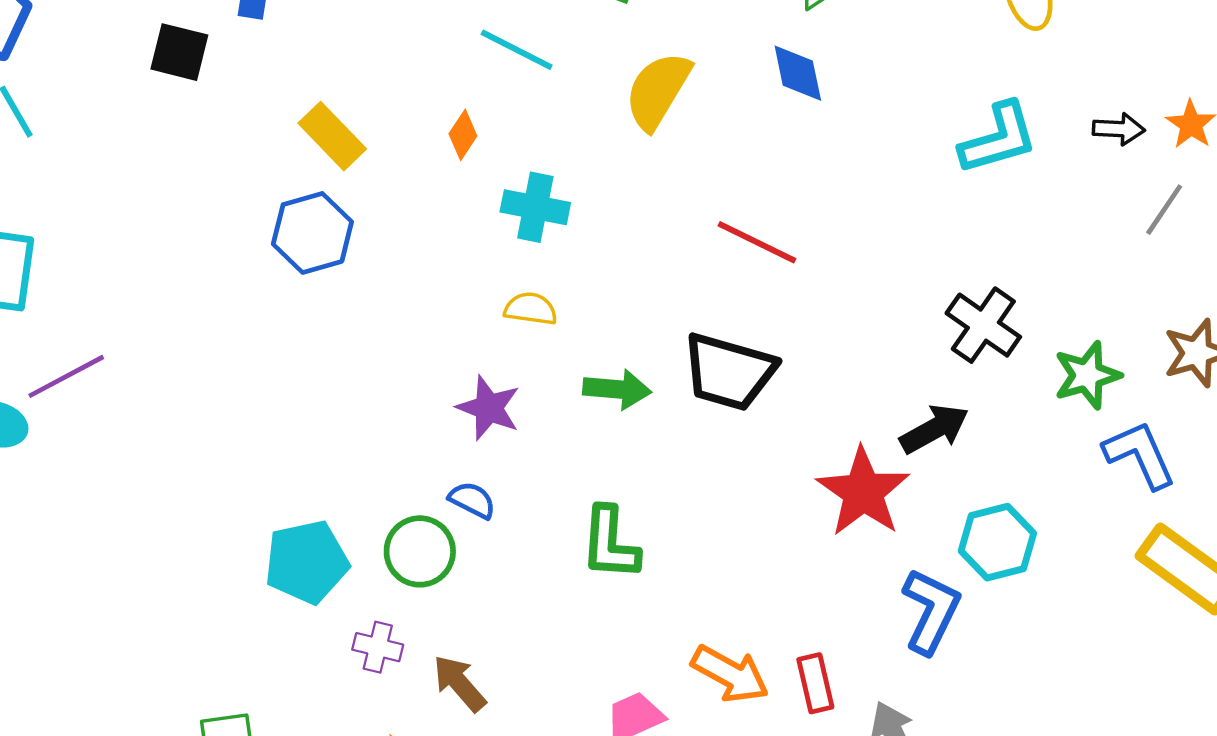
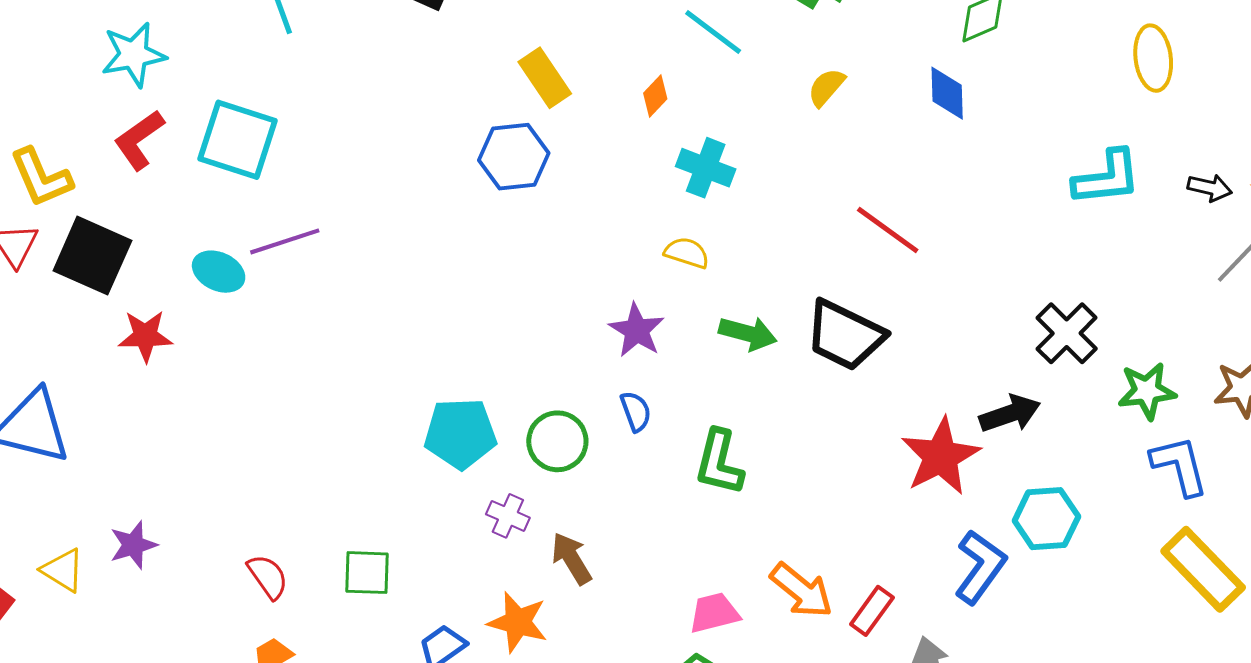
yellow semicircle: (658, 91) -> (826, 87), size x0.6
blue semicircle: (472, 500) -> (636, 411), moved, turned 33
red rectangle: (815, 683) -> (872, 611), turned 39

